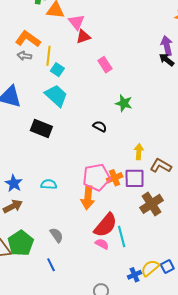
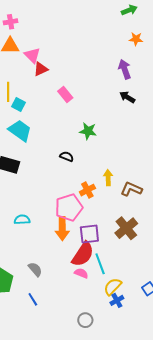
black arrow: (167, 60) -> (127, 97), moved
orange cross: (115, 178) -> (87, 190), moved
purple square: (135, 178) -> (89, 234), moved
yellow semicircle: (150, 268) -> (113, 287), moved

